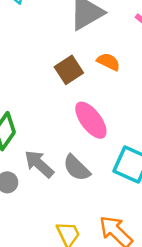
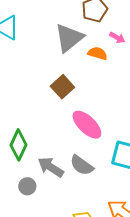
orange semicircle: (108, 62) -> (98, 53), moved

